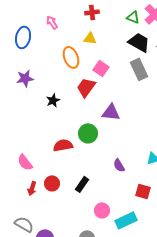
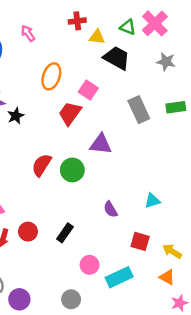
yellow triangle: (90, 38) -> (97, 37), moved
black trapezoid: (139, 42) -> (117, 58), moved
orange ellipse: (71, 57) -> (51, 76), turned 40
gray rectangle: (139, 69) -> (139, 110), moved
black star: (53, 100) -> (16, 116), moved
red semicircle: (63, 145) -> (42, 165), moved, turned -48

